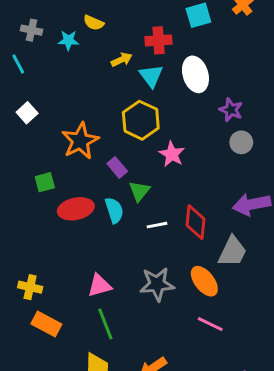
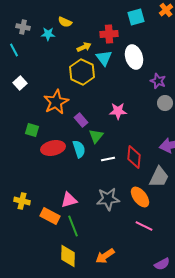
yellow hexagon: (141, 120) -> (82, 72), moved
pink star: (172, 154) -> (118, 111), turned -30
green square: (45, 182) -> (32, 130), turned 32
orange rectangle: (46, 324) -> (50, 216), moved

